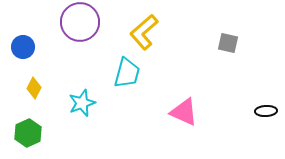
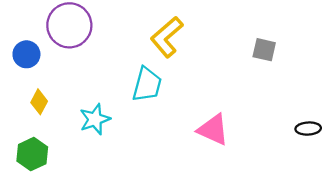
purple circle: (80, 22) -> (69, 25), moved

